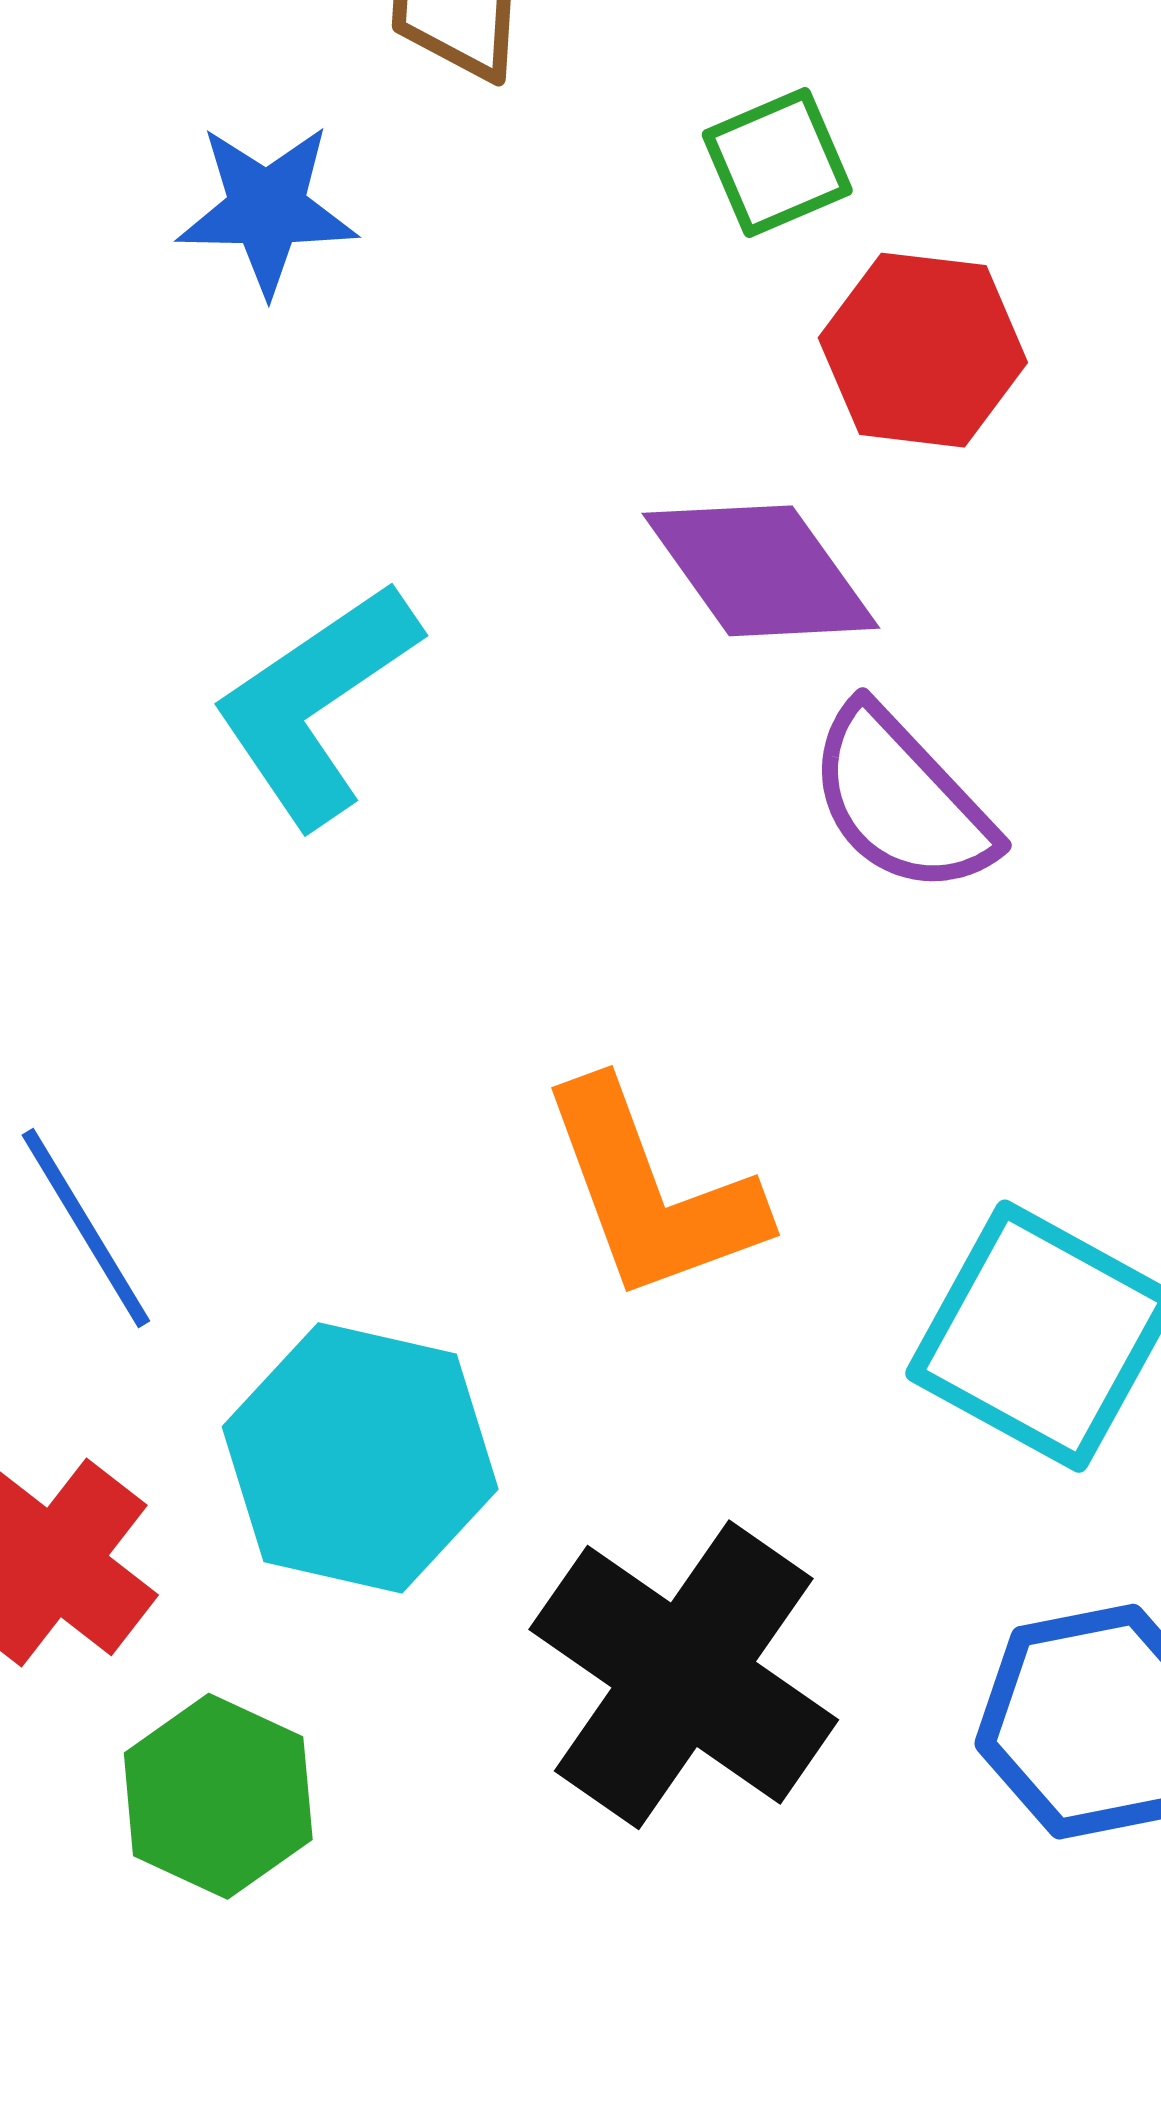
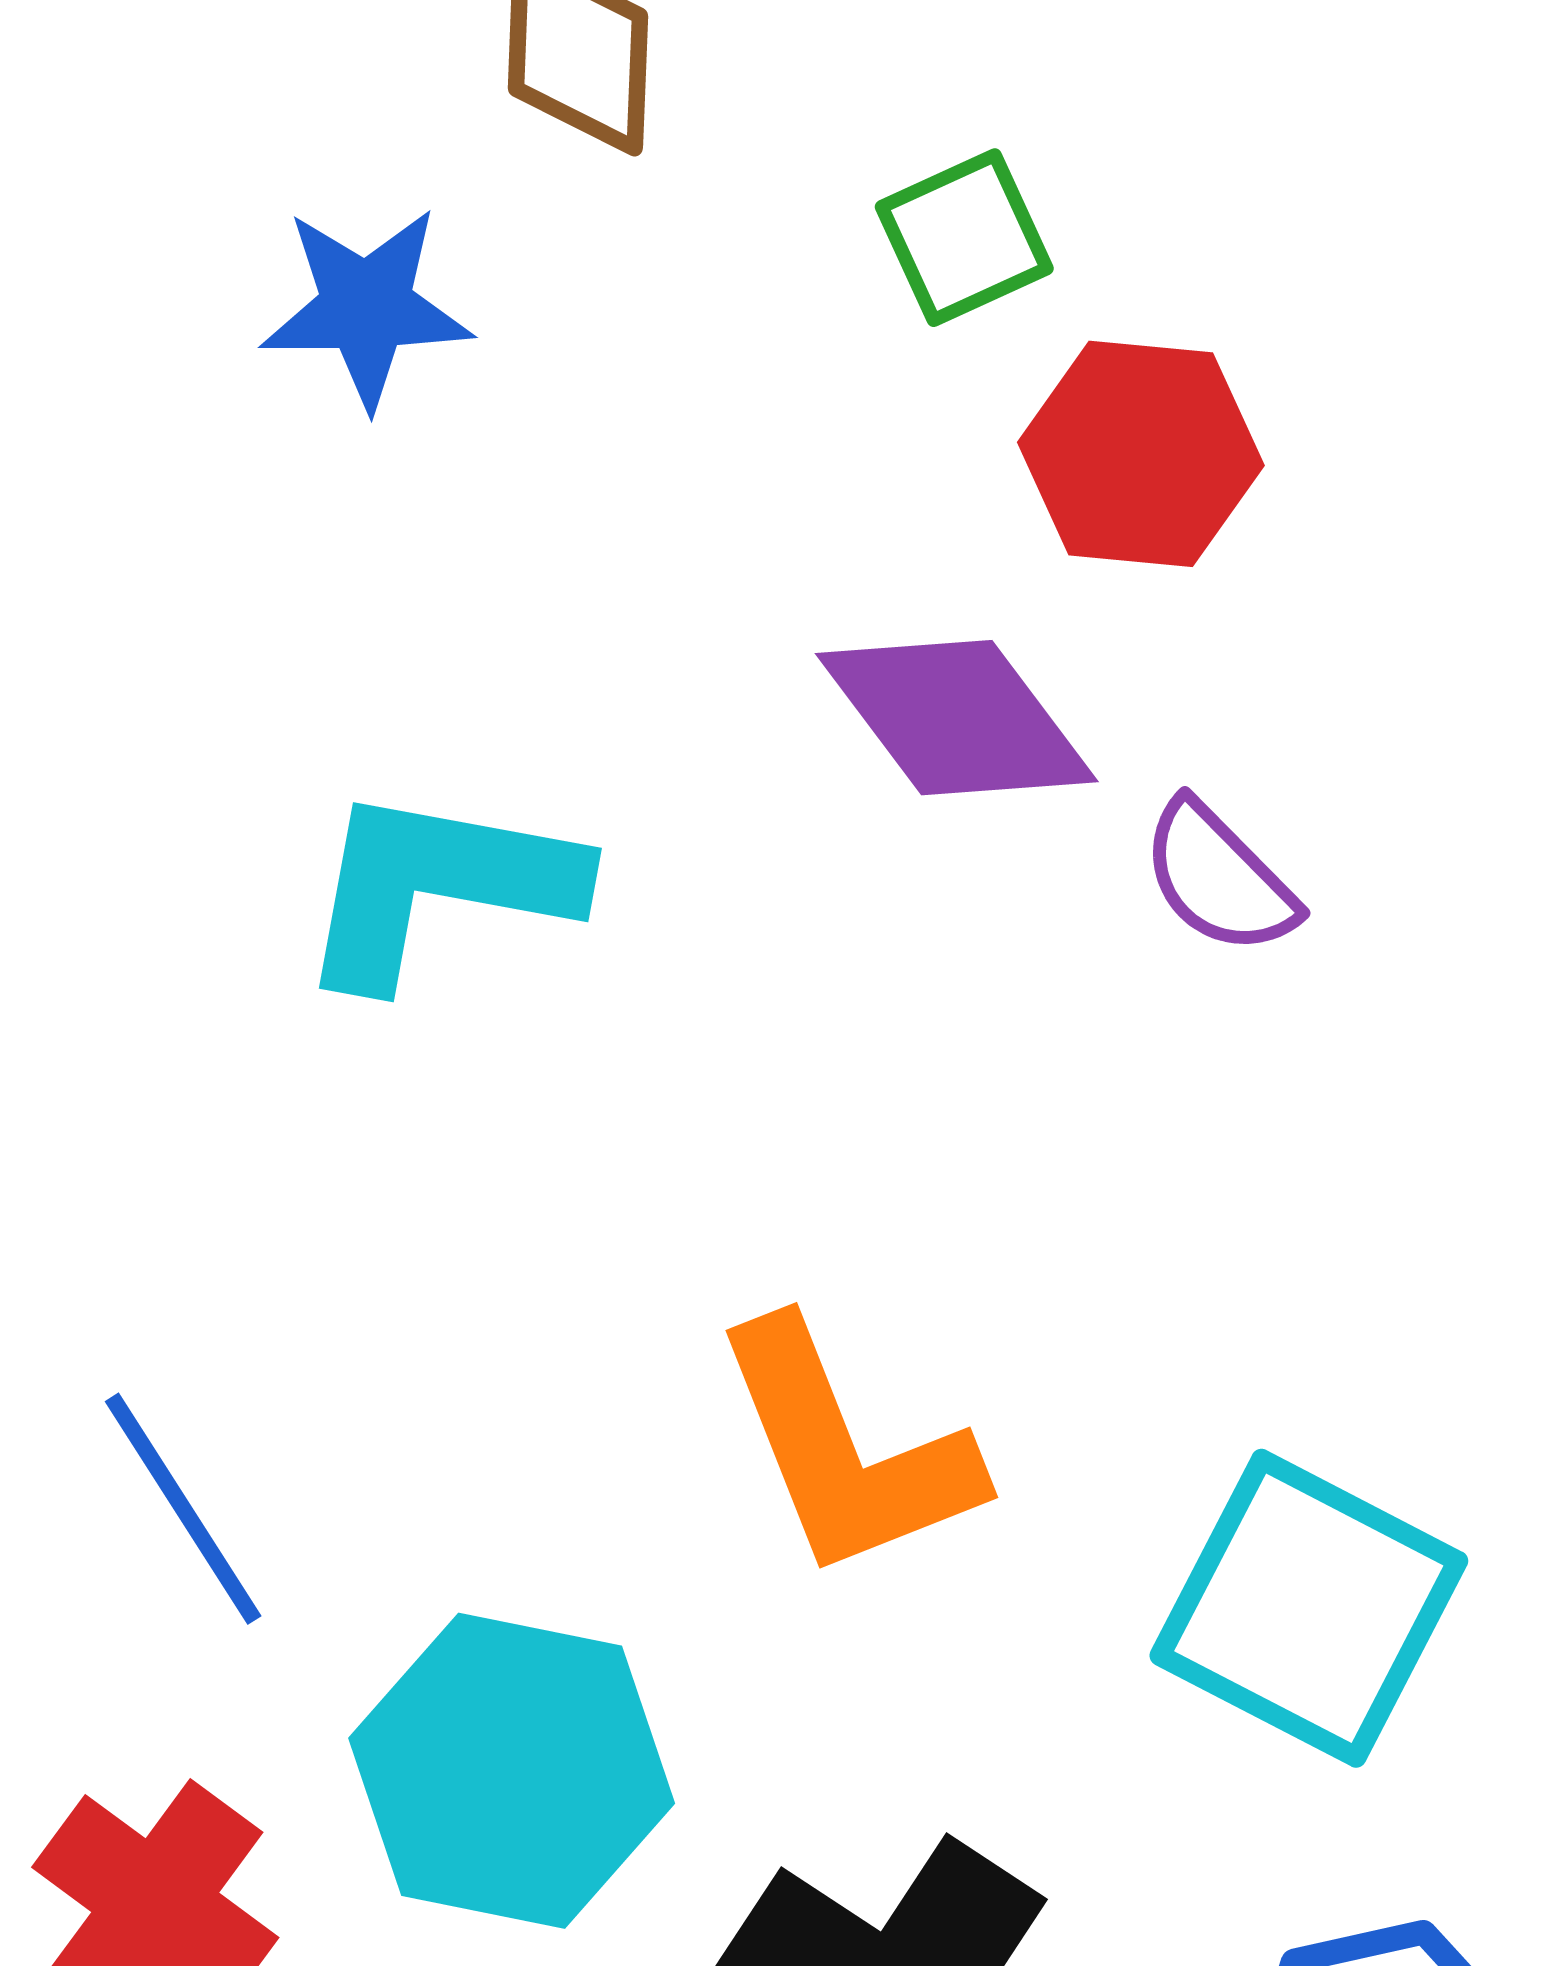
cyan L-shape: (316, 704) -> (438, 886), turned 46
purple semicircle: (901, 800) -> (1219, 878), moved, size x0.7

